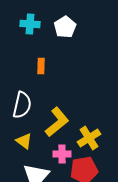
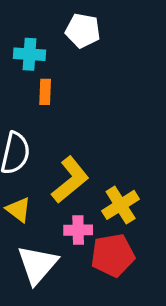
cyan cross: (30, 24) -> (29, 54), moved
white pentagon: (65, 27) -> (83, 31), turned -30

